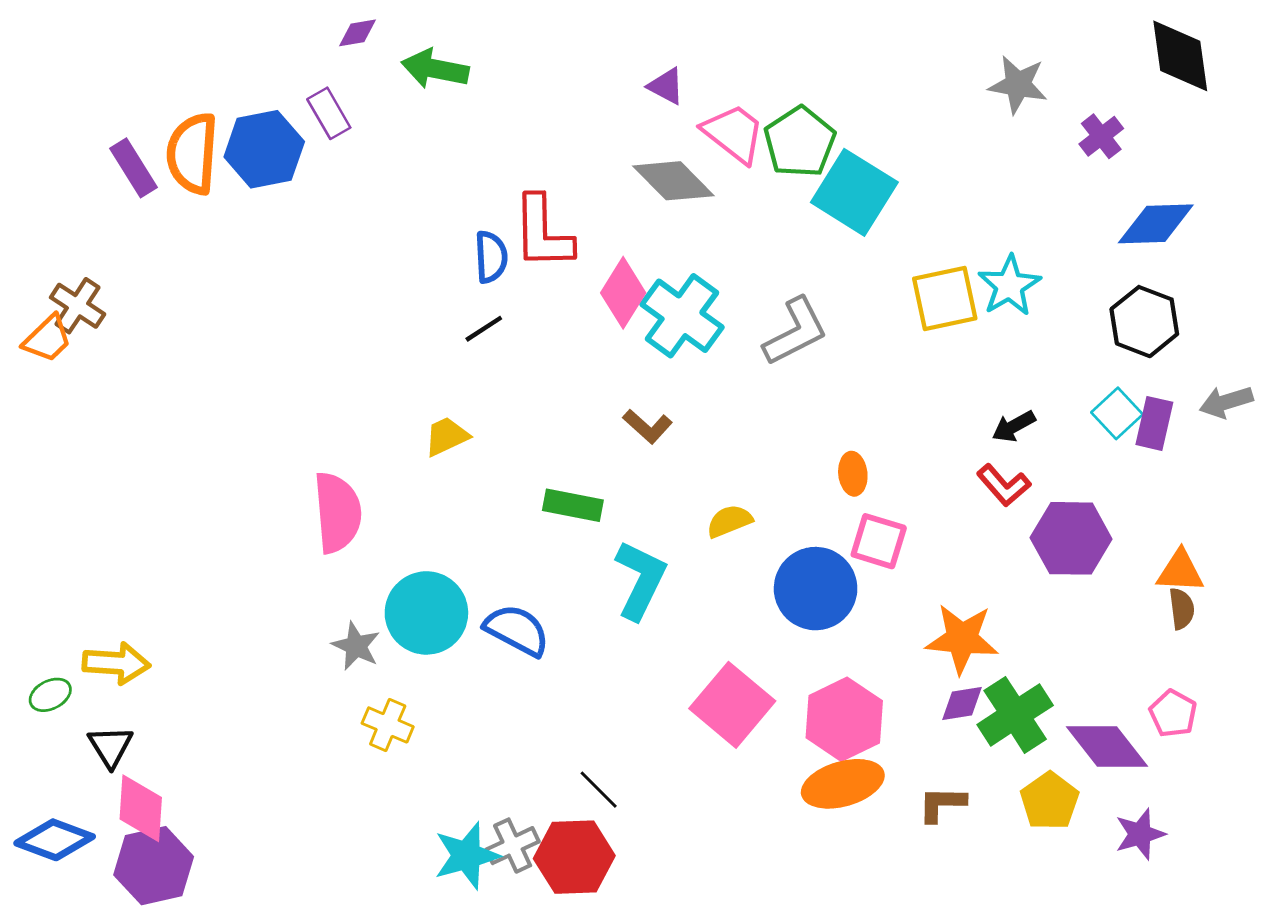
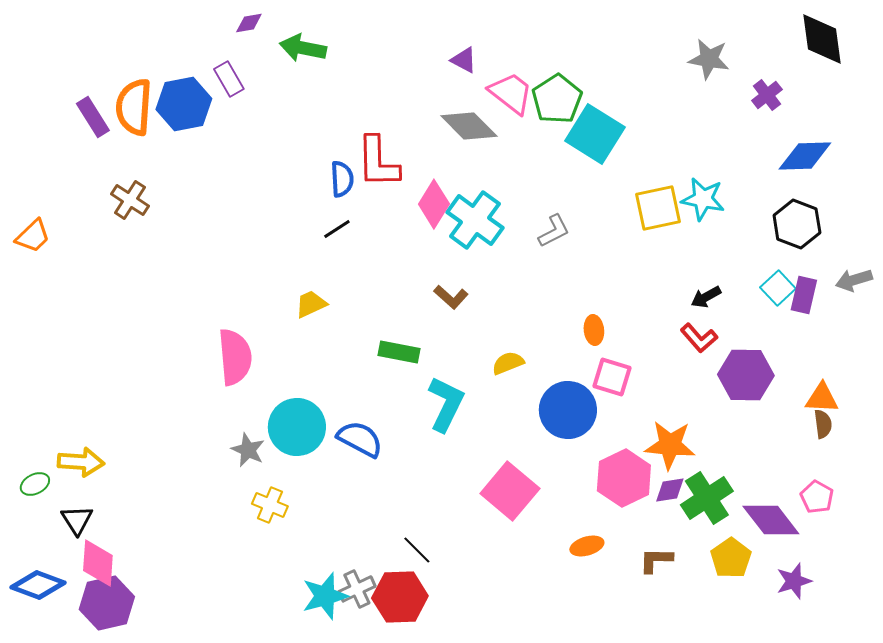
cyan star: (1009, 286) -> (703, 199), turned -30
brown cross: (78, 306) -> (130, 200), moved
gray L-shape: (795, 332) -> (554, 231), size x0.7
pink hexagon: (844, 719) -> (624, 478), moved
orange ellipse: (843, 784) -> (587, 546), size x0.6

